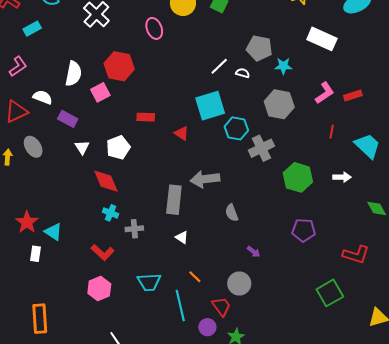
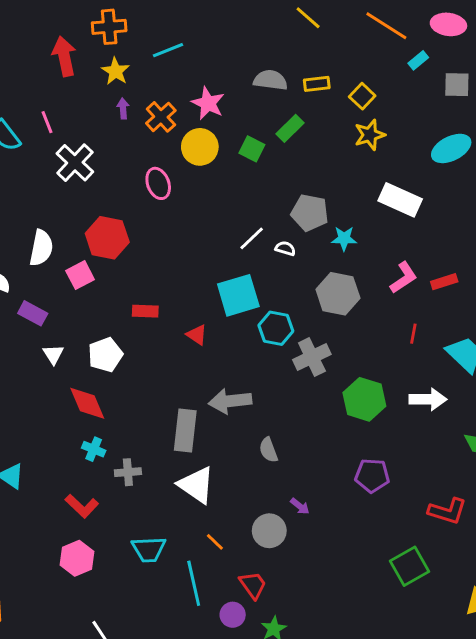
white arrow: (342, 177) -> (428, 399), size x1.4
white triangle: (182, 237) -> (196, 485), size x2.0
gray circle: (239, 283) -> (269, 531), moved

